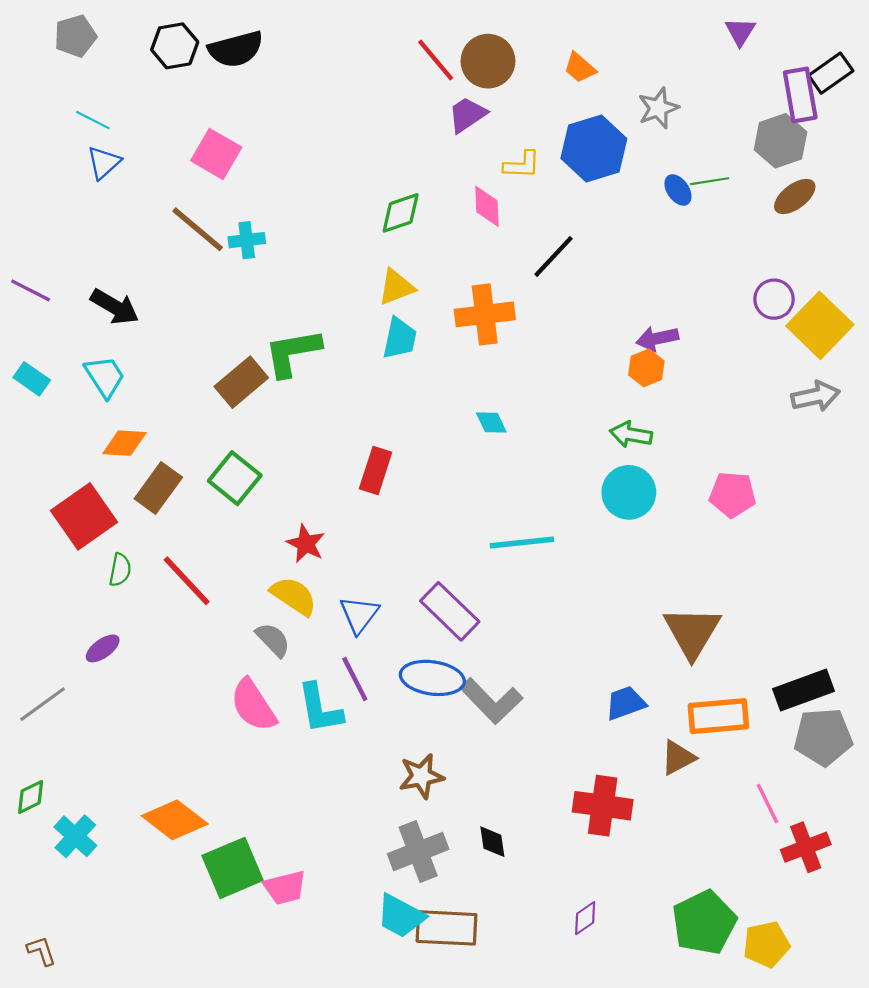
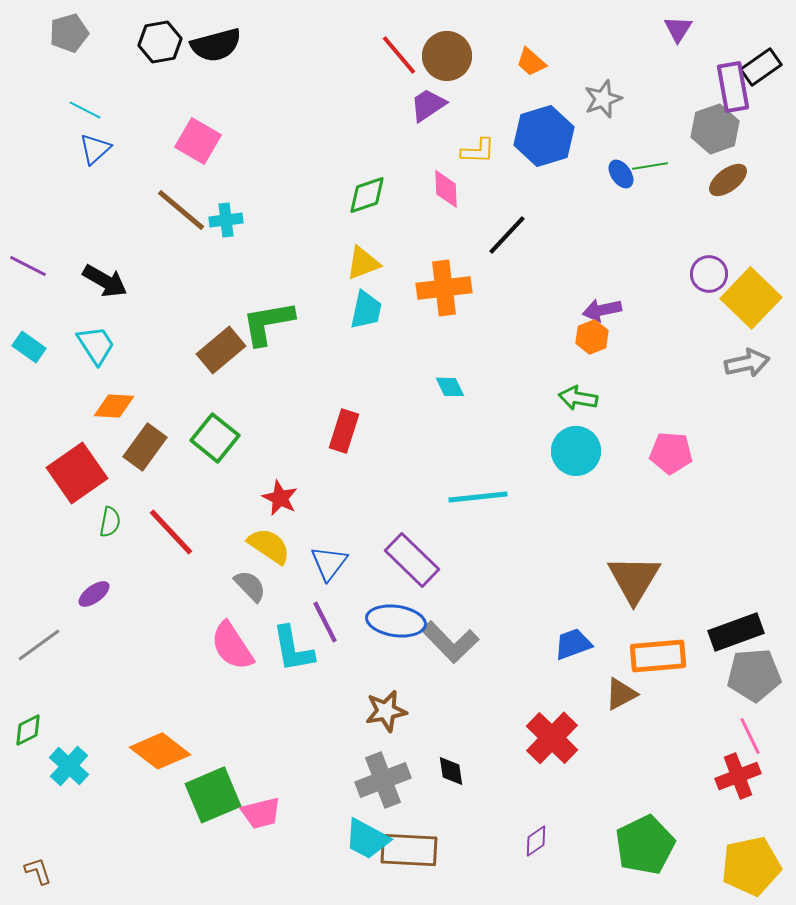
pink line: (767, 803) -> (750, 736), moved
red cross: (603, 806) -> (552, 738), turned 36
yellow pentagon: (766, 944) -> (751, 866), moved, size x1.4

